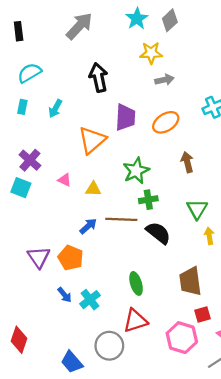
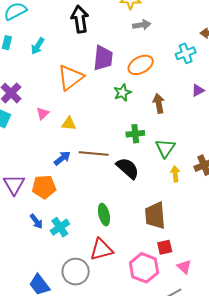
green star: (136, 171) -> (122, 93), moved, size x0.7
pink triangle: (65, 180) -> (43, 114), turned 48
green cross: (148, 200) -> (135, 134), moved
orange pentagon: (71, 258) -> (44, 187), turned -30

